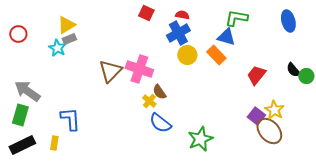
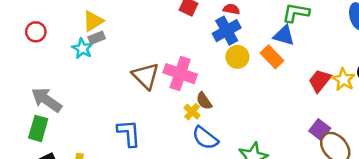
brown triangle: (110, 71) -> (146, 76), turned -30
yellow star: (274, 110) -> (344, 80), moved
blue L-shape: (70, 119) -> (129, 133), moved

